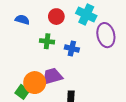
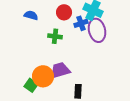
purple ellipse: (106, 35) -> (97, 30), moved
blue cross: (72, 49) -> (81, 23), moved, turned -32

